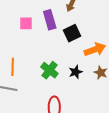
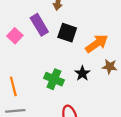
pink square: (26, 23) -> (15, 36), turned -32
black square: (72, 33) -> (67, 33), turned -30

